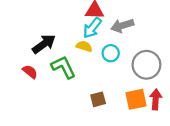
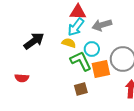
green L-shape: (63, 67) -> (81, 61), moved
red semicircle: (30, 72) -> (22, 78), moved, turned 144
orange square: (136, 99) -> (101, 69), moved

